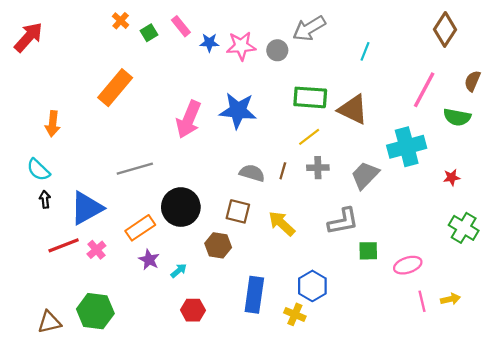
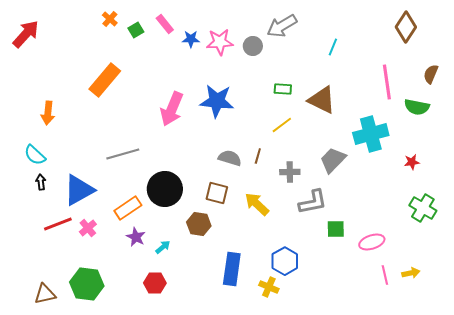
pink line: (424, 90) -> (387, 82), turned -36
green rectangle: (310, 97) -> (283, 89), size x0.6
gray cross: (318, 168) -> (290, 172), moved
red hexagon: (193, 310) -> (155, 283), moved

